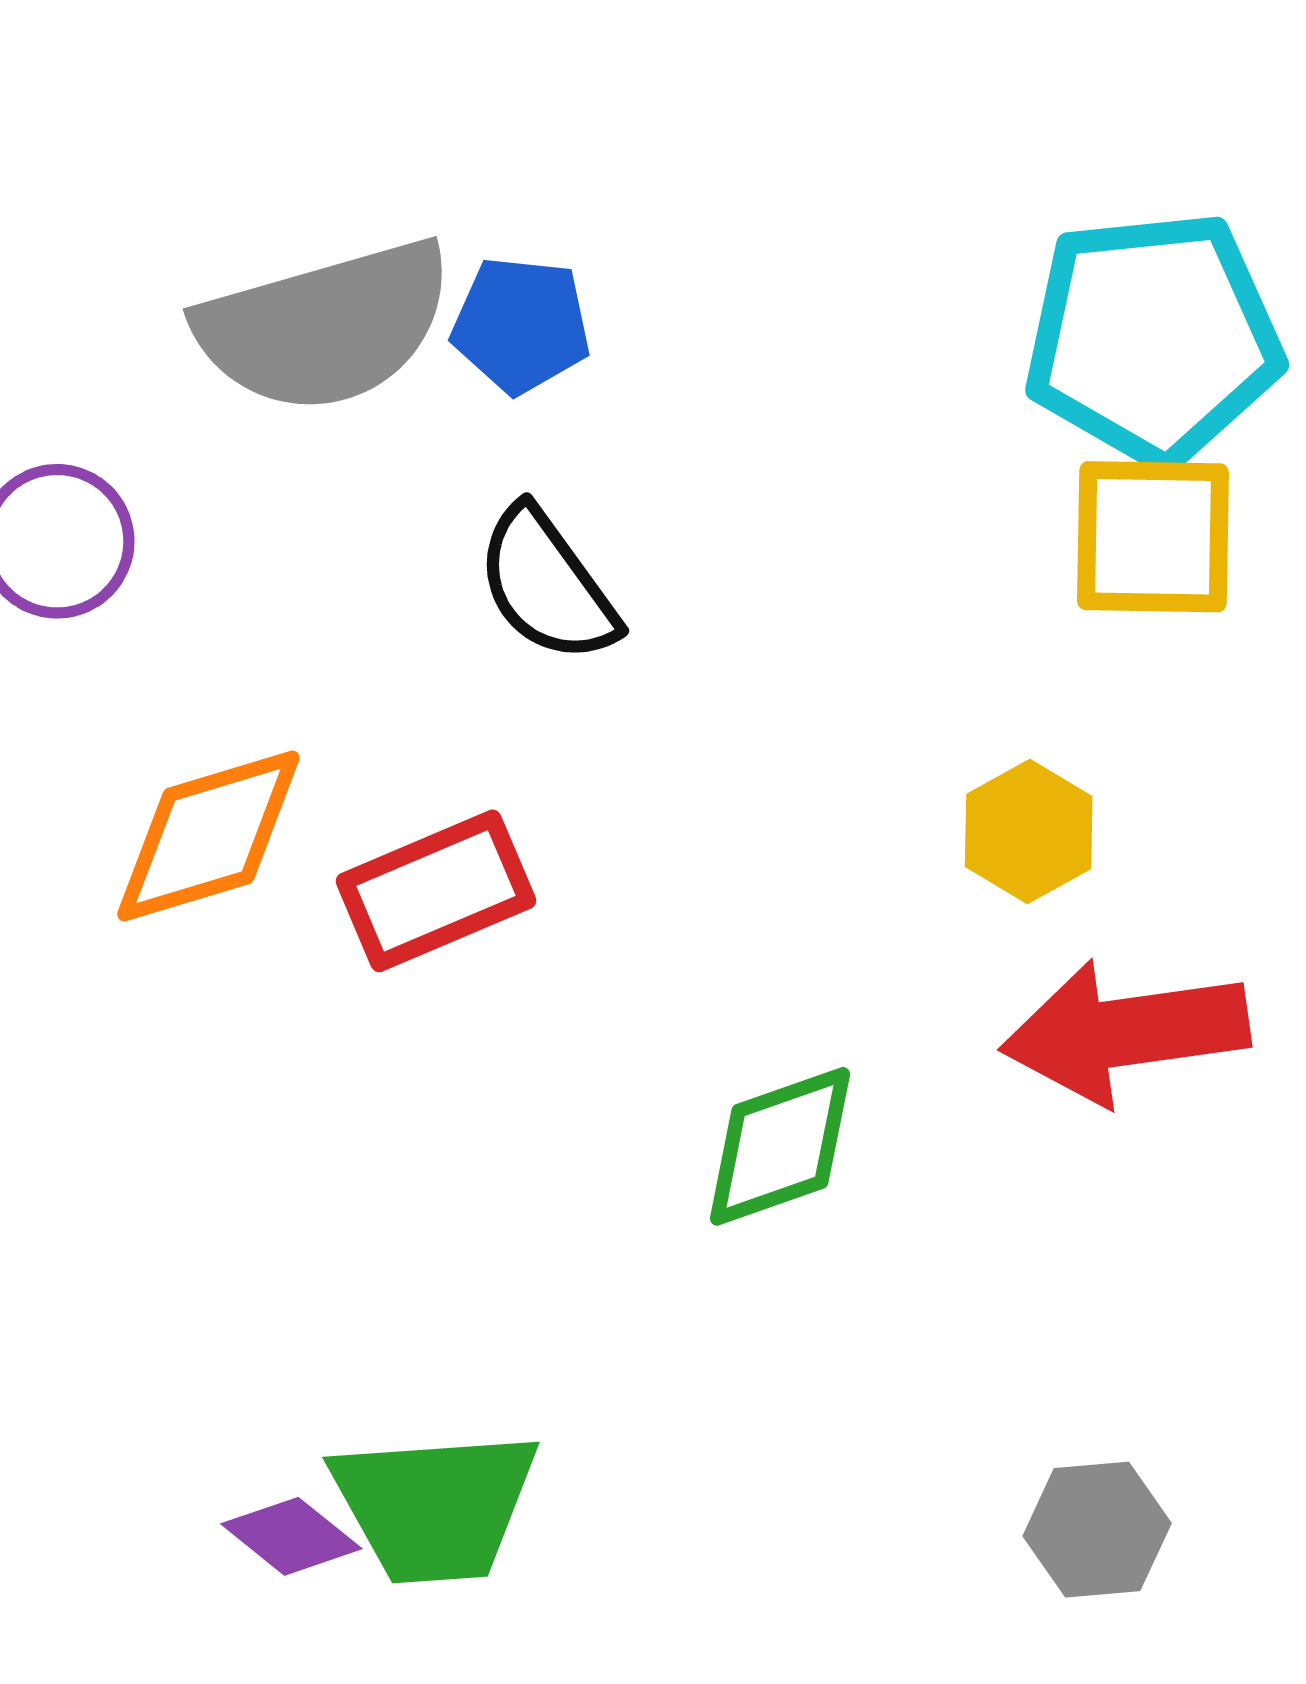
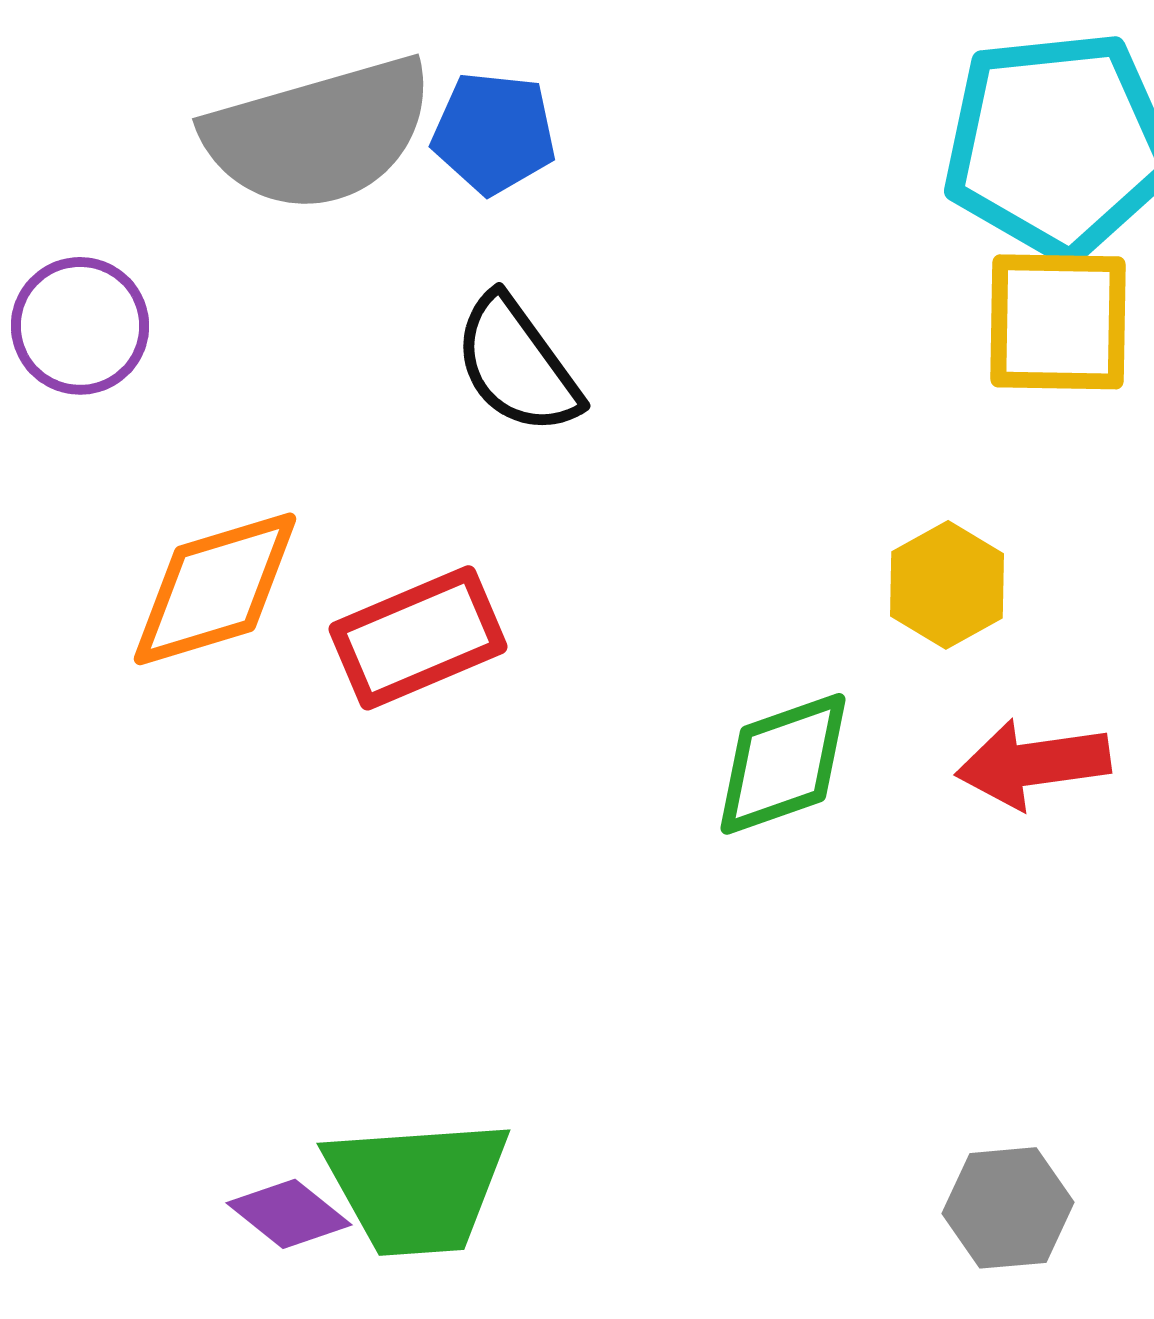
red arrow: (1125, 1032) -> (1033, 764), size x0.7
green diamond: (780, 1146) -> (783, 764), moved

